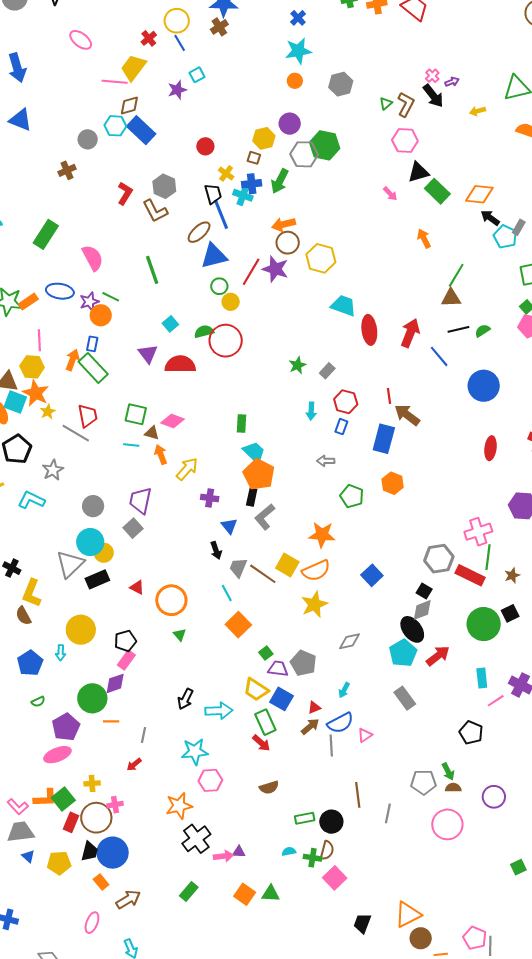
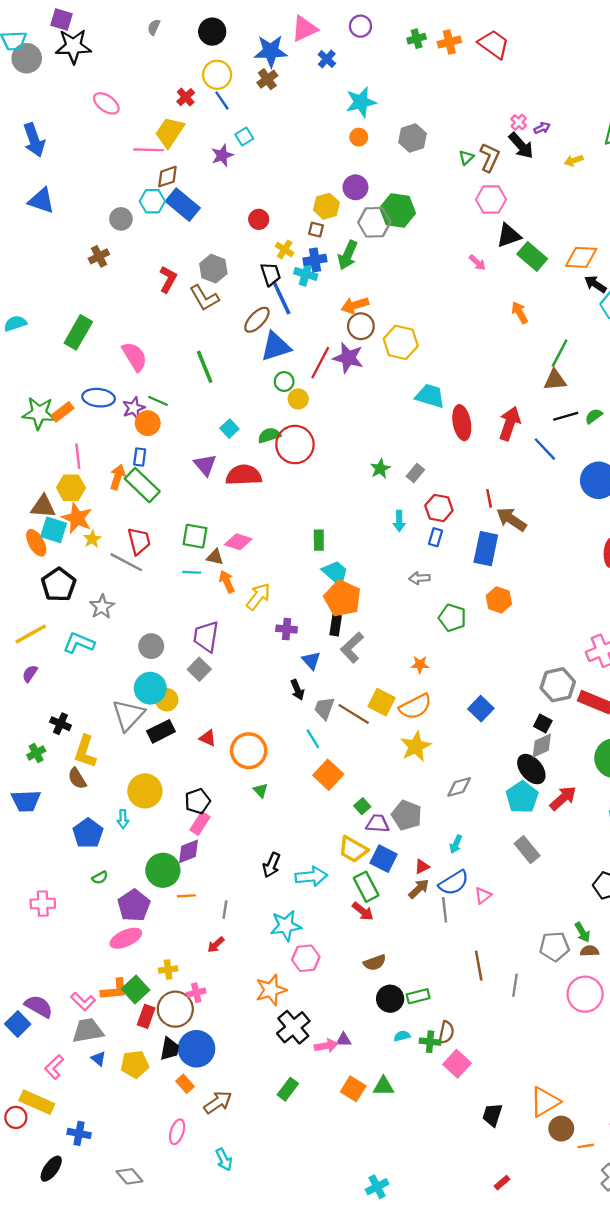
blue cross: (298, 18) -> (327, 59), moved
orange star: (322, 535) -> (420, 665), size x0.6
black circle: (331, 822) -> (390, 999), moved

